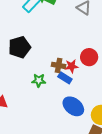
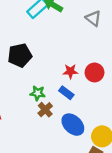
brown cross: (59, 65) -> (45, 110), moved, turned 32
red star: (72, 66) -> (70, 71), moved

